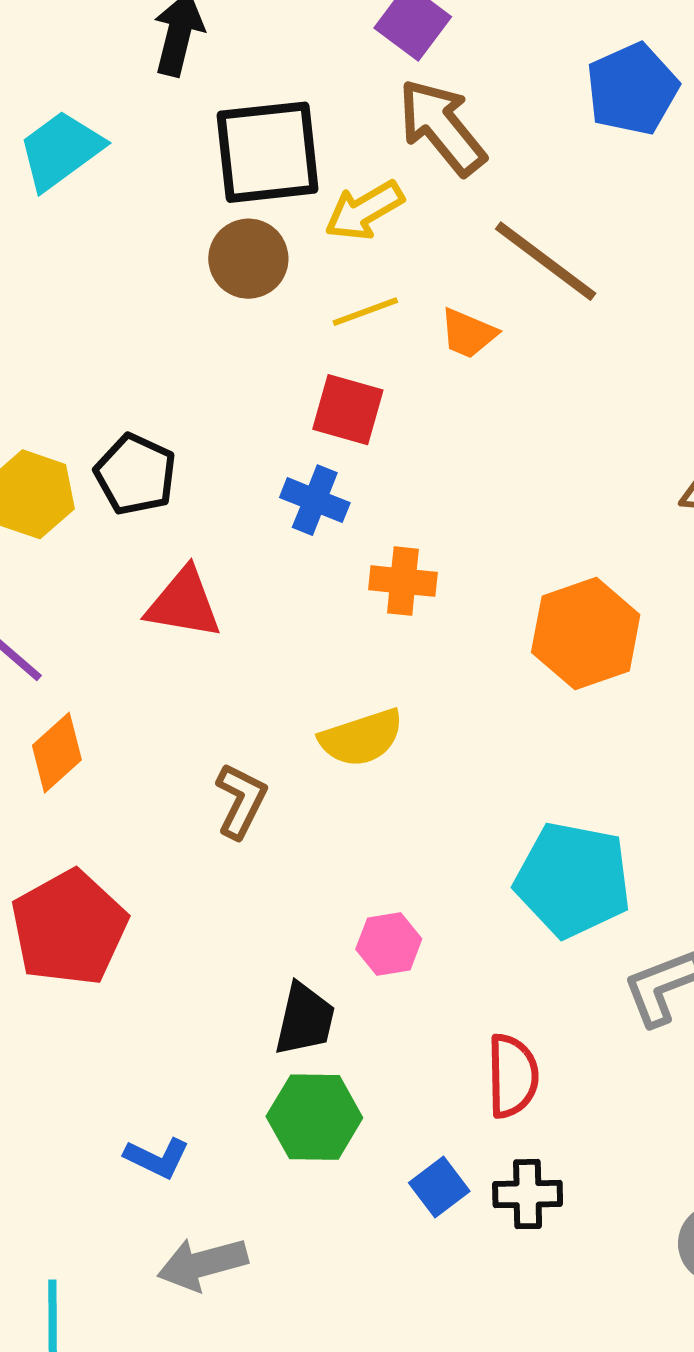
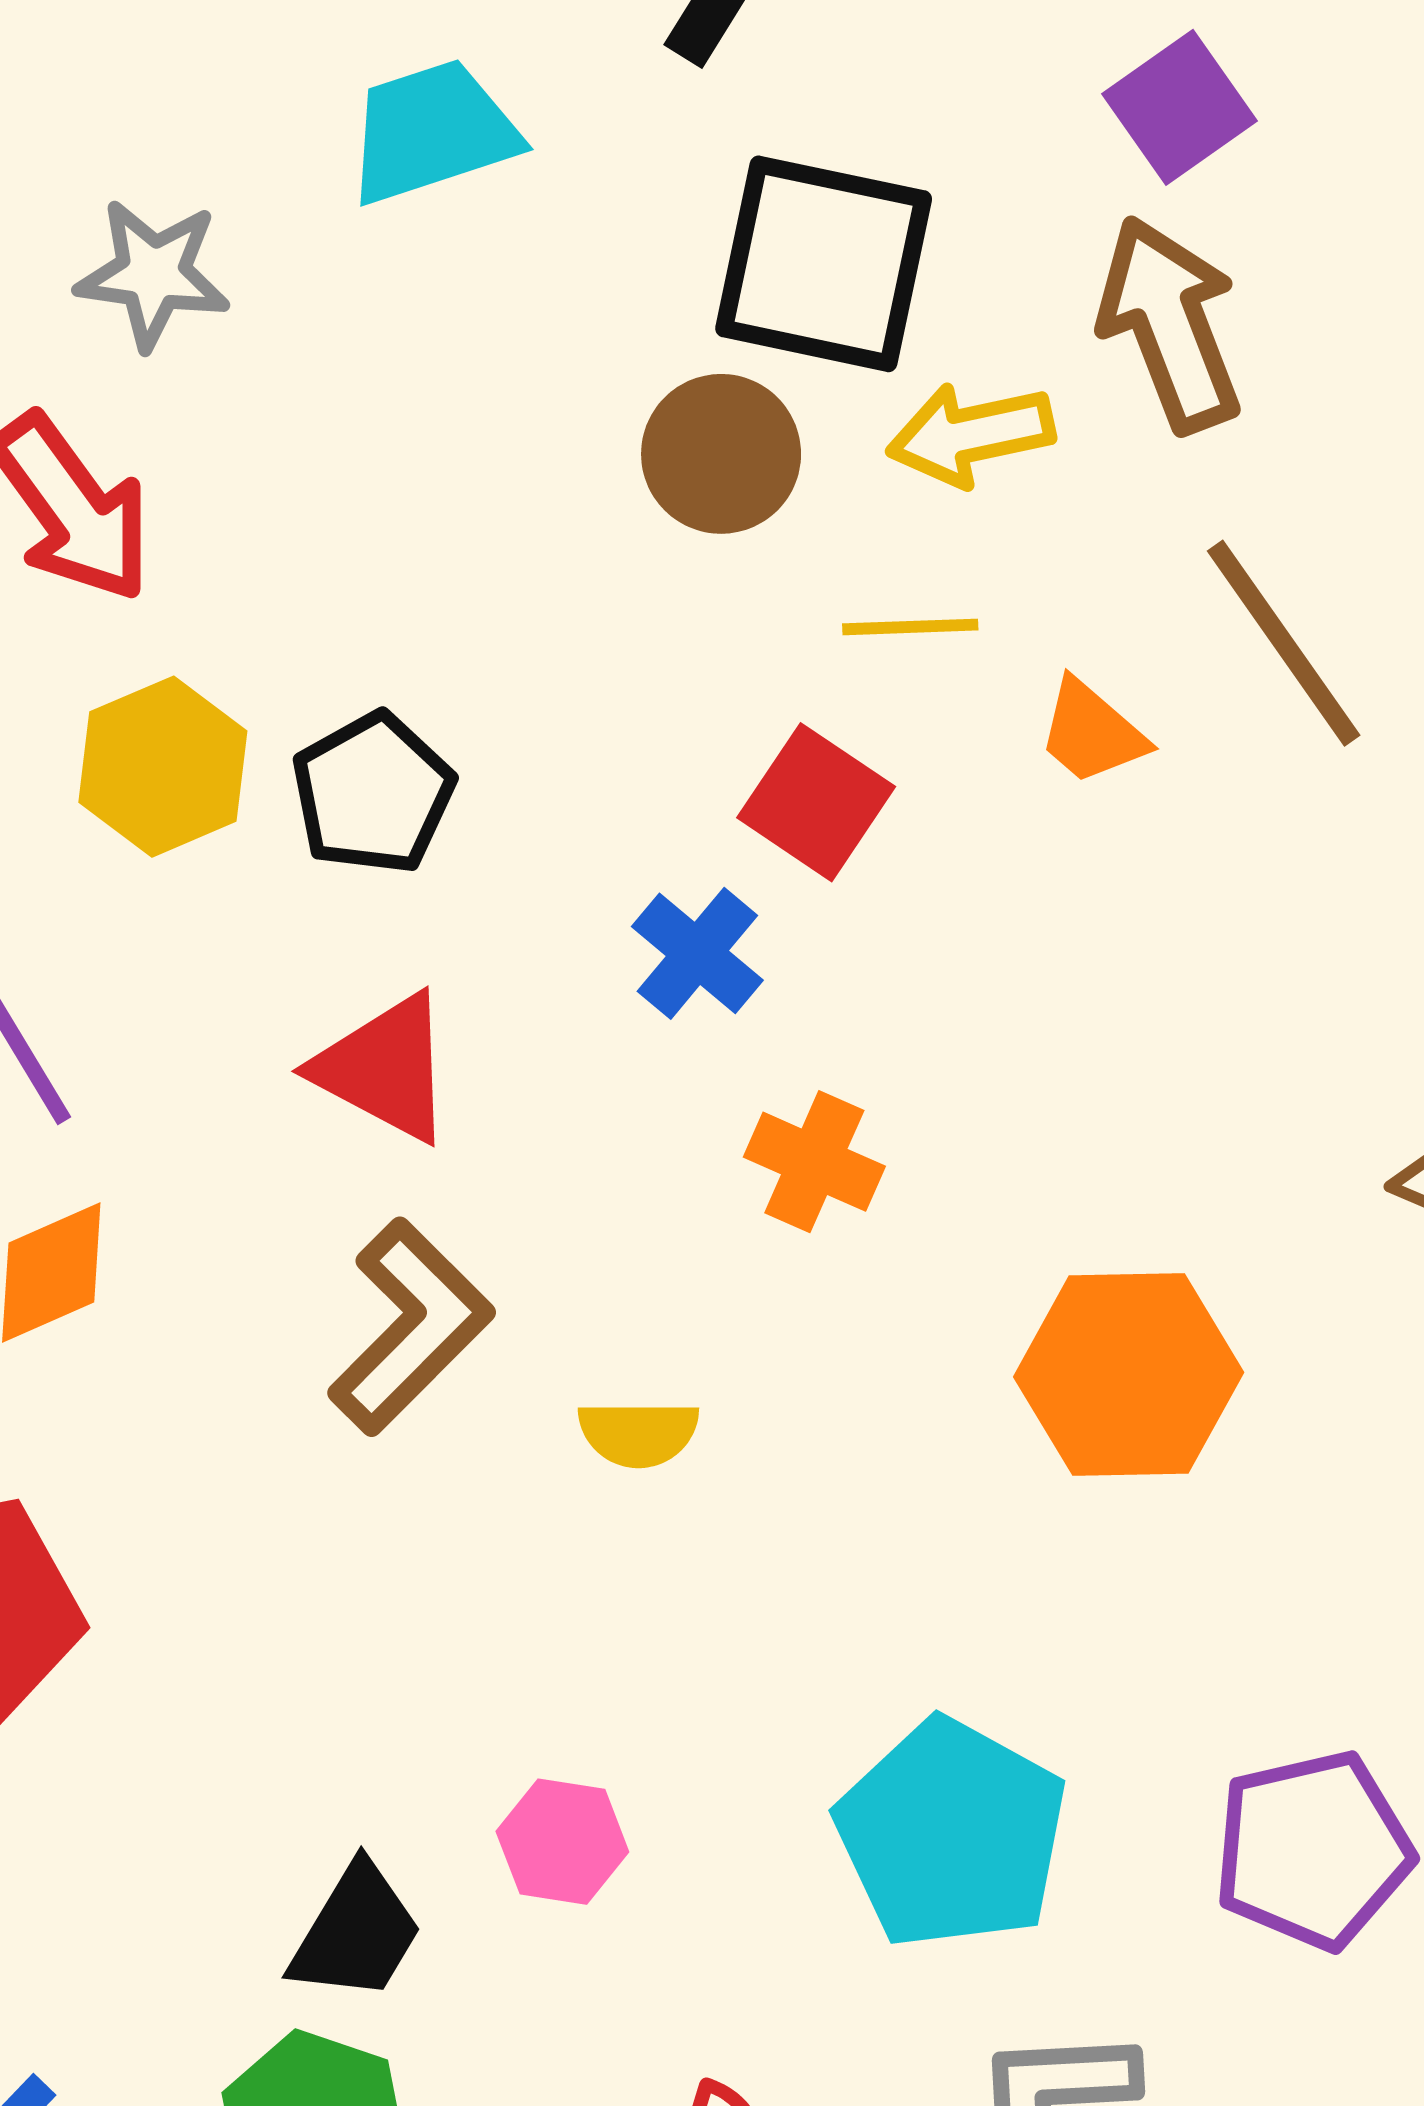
yellow semicircle: (361, 738) -> (638, 1433), size x0.7
brown L-shape: (241, 801) -> (411, 1327), moved, size x1.4

